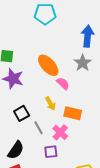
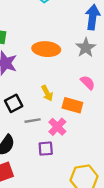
orange ellipse: (48, 65) -> (46, 49), turned -45
pink semicircle: (63, 83) -> (88, 83), moved
gray line: (39, 128) -> (33, 121), turned -72

